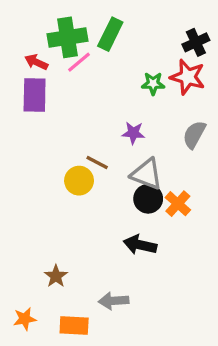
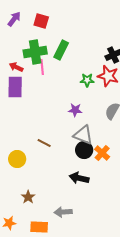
pink line: (79, 62) -> (42, 67), turned -56
brown line: (97, 163) -> (44, 143), moved
yellow circle: (79, 181) -> (17, 159), moved

